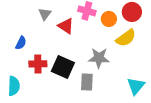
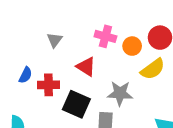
red triangle: (66, 26) -> (86, 67), moved
red cross: (38, 64) -> (48, 85), moved

